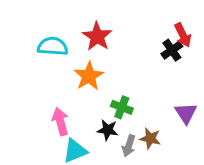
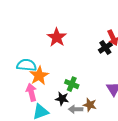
cyan semicircle: (53, 46) -> (27, 65), moved
orange star: (89, 76) -> (39, 76), moved
gray arrow: (129, 146) -> (76, 109), turned 72

